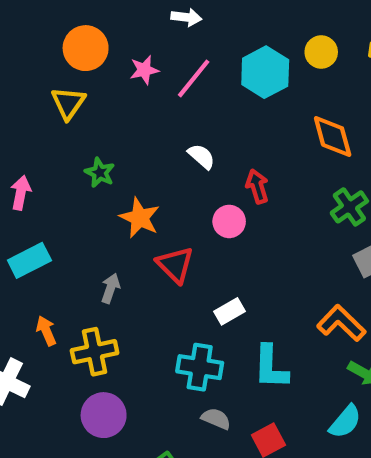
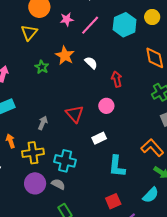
orange star: (140, 218) -> (65, 56), moved
pink circle: (229, 221) -> (106, 106), moved
cyan cross: (200, 367) -> (65, 161), moved
gray semicircle: (216, 419) -> (58, 184), moved

